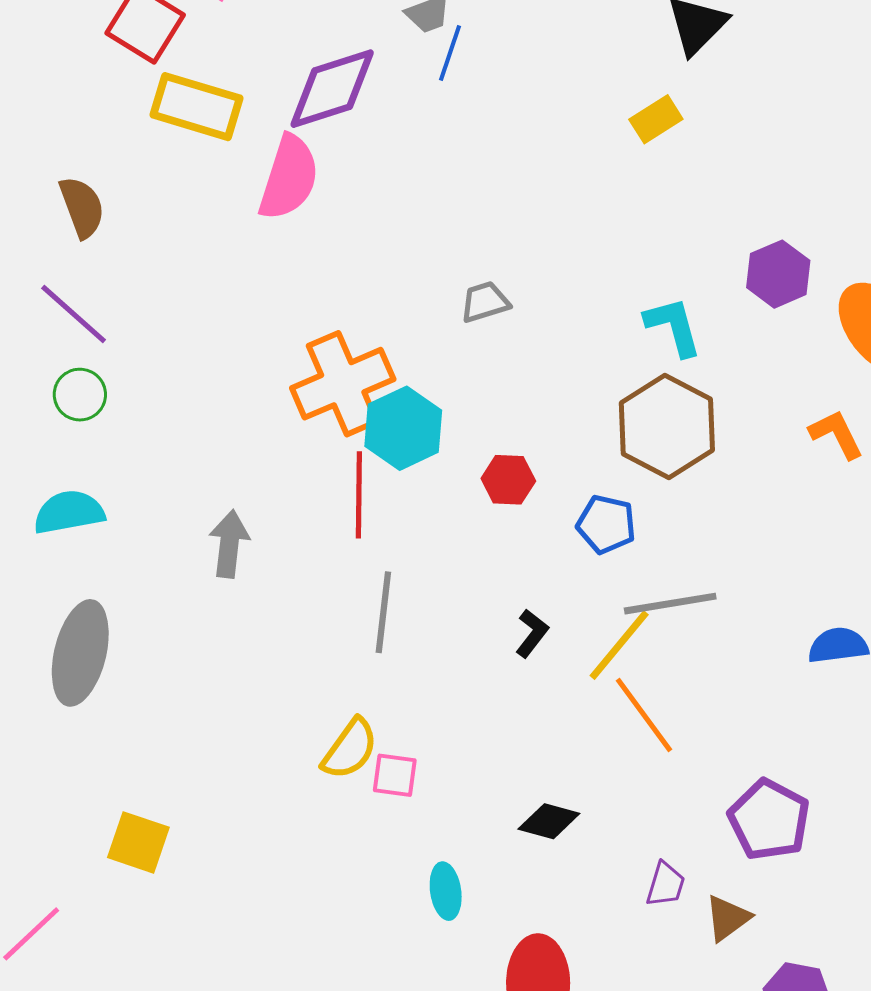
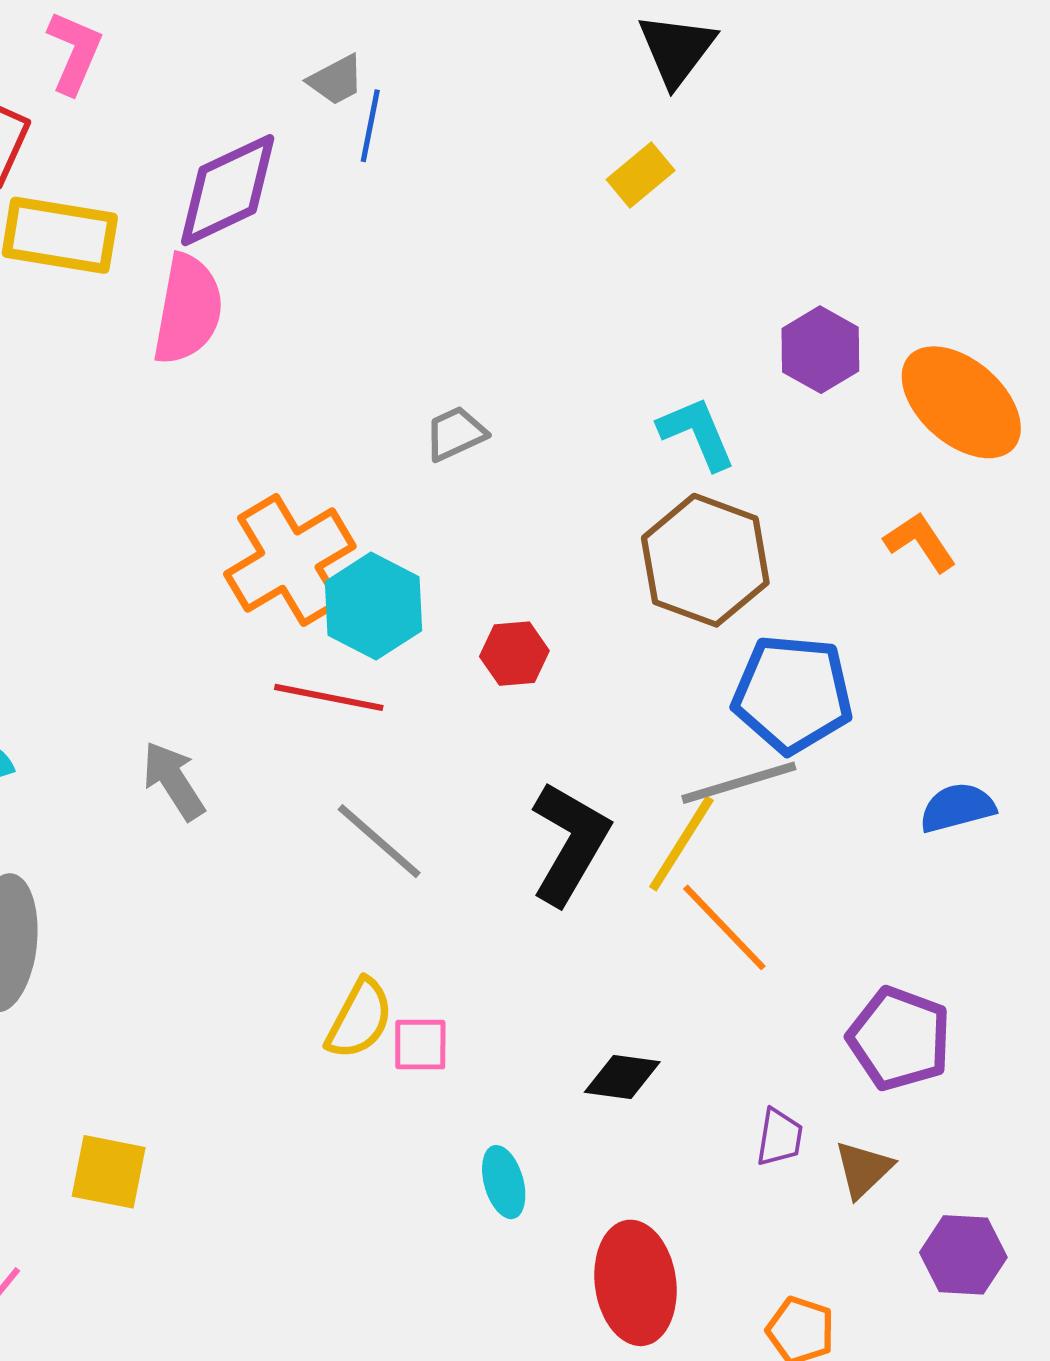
red line: (359, 495) -> (329, 697), turned -72
blue pentagon: (606, 524) -> (793, 694), moved, size x1.6
gray arrow: (229, 544) -> (173, 781), turned -32
gray line: (383, 612) -> (379, 841), turned -48
black L-shape: (532, 633) -> (570, 843), size x2.0

